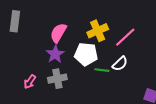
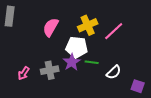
purple star: (55, 54) -> (72, 62), moved
white semicircle: (120, 64) -> (114, 72), moved

